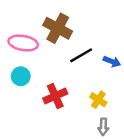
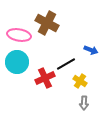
black line: (81, 55) -> (66, 64), moved
cyan circle: (21, 76) -> (17, 62), size x1.5

